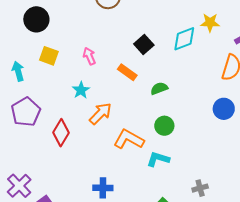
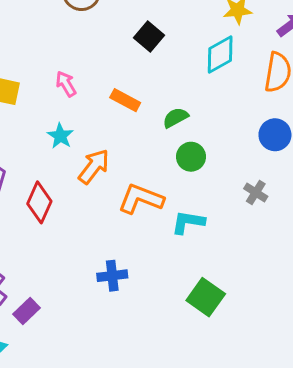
cyan diamond: (184, 39) -> (220, 55), moved
black square: (144, 44) -> (149, 37), moved
green circle: (164, 126) -> (191, 157), moved
gray cross: (200, 188) -> (256, 192), moved, turned -35

